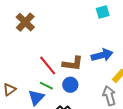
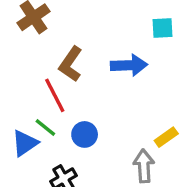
blue arrow: (102, 55) -> (129, 65), moved
brown L-shape: (73, 63) -> (71, 64), moved, turned 105

